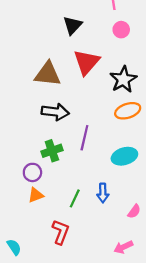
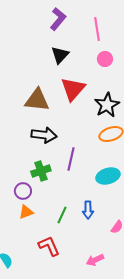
red L-shape: (61, 232) -> (49, 246), turned -45
pink arrow: (123, 247) -> (95, 260), moved

